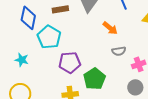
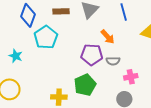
purple pentagon: (70, 62) -> (92, 55), moved

